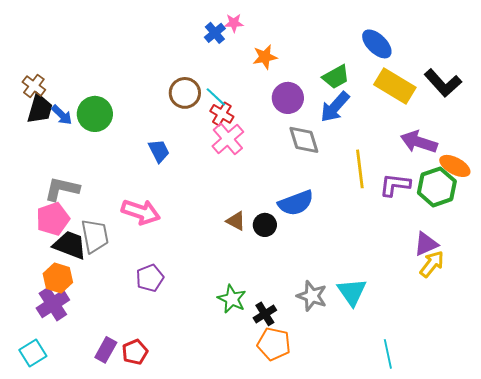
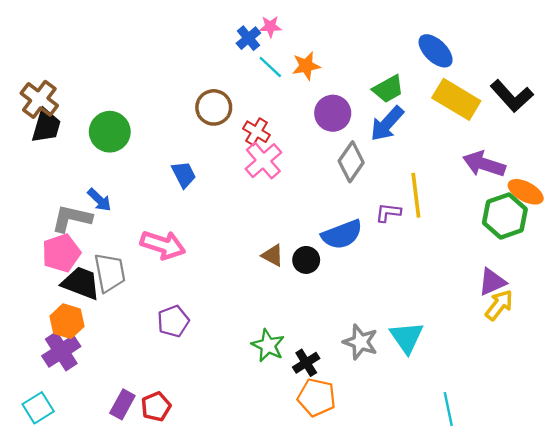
brown cross: (34, 86) -> (39, 99), size x1.4
cyan line: (216, 97) -> (270, 67), moved
blue arrow: (62, 115) -> (99, 200), moved
gray diamond: (304, 140) -> (351, 162), turned 52
purple L-shape: (395, 185) -> (388, 213), moved, size x0.7

